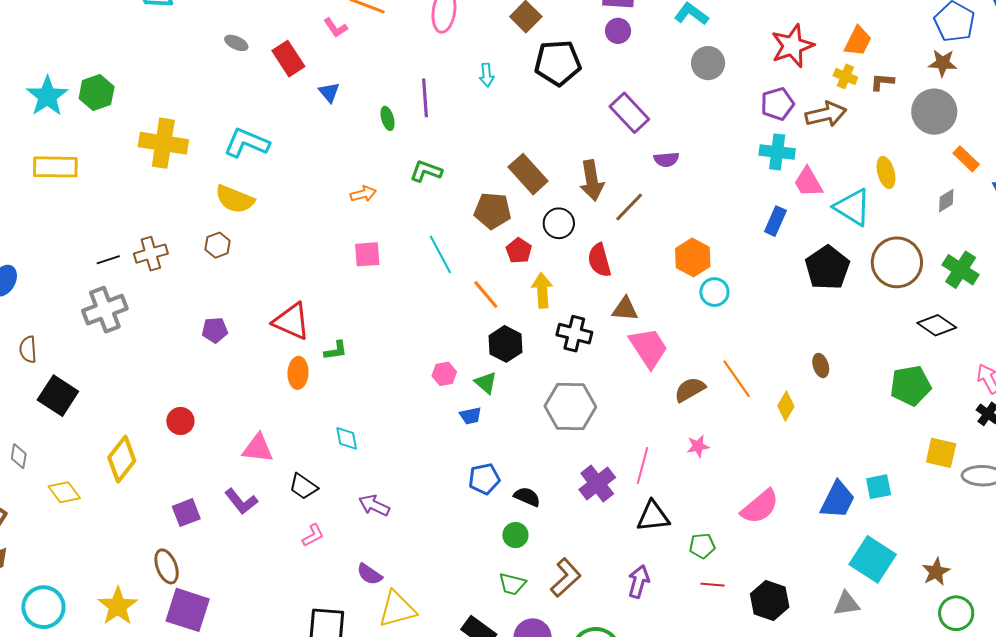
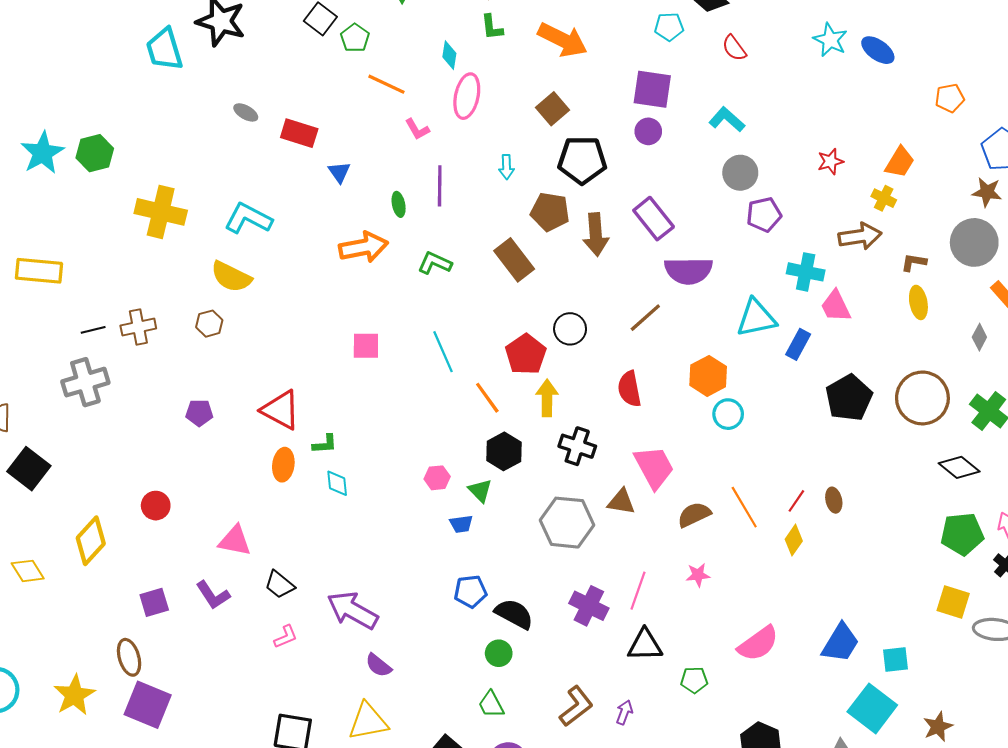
pink L-shape: (336, 28) -> (417, 129), moved
red star: (792, 46) -> (830, 161), size x0.6
red rectangle: (288, 59) -> (299, 133), turned -44
brown L-shape: (882, 82) -> (914, 262), moved
purple pentagon: (777, 104) -> (764, 215), moved
purple semicircle: (666, 159) -> (688, 271), size x1.8
yellow rectangle: (55, 167) -> (39, 271), moved
brown rectangle: (528, 174) -> (514, 260), moved
brown arrow: (592, 180) -> (596, 235), moved
orange arrow: (363, 194) -> (363, 247), moved, size x1.8
gray diamond: (946, 201) -> (979, 337), turned -35
cyan triangle: (853, 207) -> (756, 318), moved, turned -48
brown pentagon: (492, 211) -> (550, 212), moved
red pentagon: (519, 251) -> (526, 354), size x1.5
red semicircle: (599, 260) -> (629, 389), moved
brown triangle: (625, 309) -> (621, 502), moved
green pentagon: (911, 386) -> (962, 534), moved
cyan diamond: (347, 438) -> (337, 483), moved
purple cross: (597, 483) -> (589, 606), turned -30
cyan square: (879, 487) -> (896, 660), moved
black semicircle: (527, 497) -> (514, 614), size x1.4
purple arrow: (374, 505) -> (352, 610), size x1.6
purple semicircle: (369, 574) -> (378, 665), moved
brown L-shape: (566, 578) -> (576, 706), moved
purple arrow: (639, 582) -> (624, 712), size x0.7
green trapezoid: (512, 584) -> (491, 704), turned 44
red line: (713, 585) -> (796, 501), moved, turned -65

